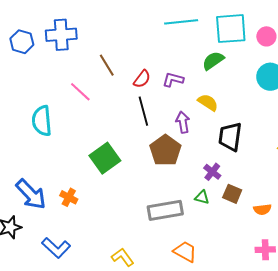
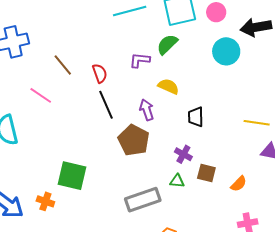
red semicircle: (142, 79) -> (100, 73), turned -48
purple L-shape: (173, 80) -> (140, 60), moved
black trapezoid: (230, 137) -> (196, 117), size x0.7
green square: (105, 158) -> (72, 176), moved, turned -32
orange semicircle: (262, 209) -> (239, 184), turned -30

